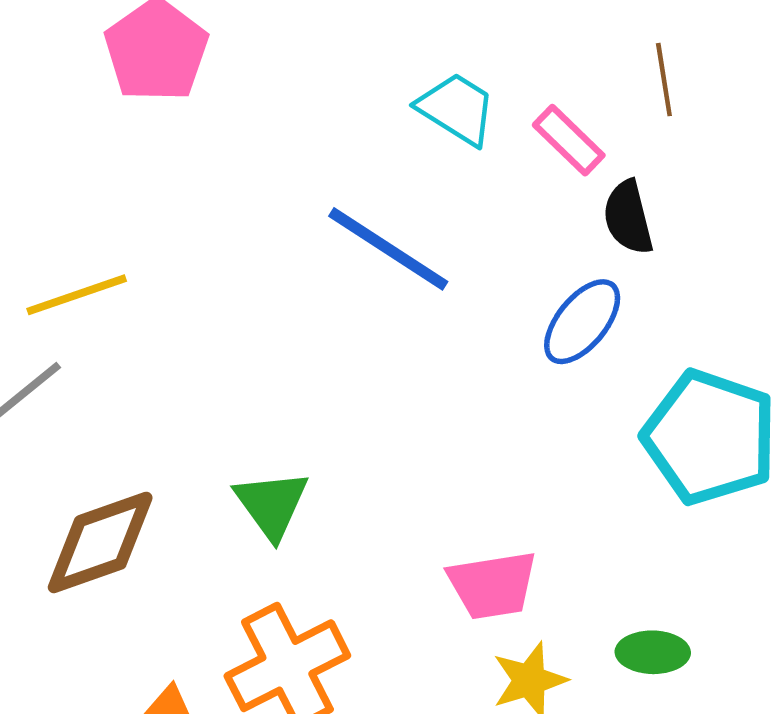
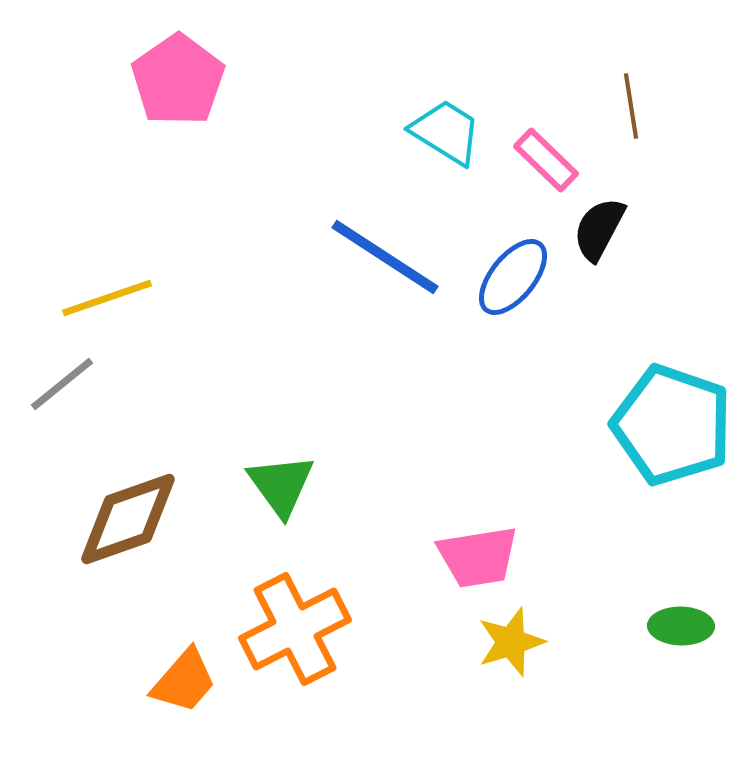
black semicircle: (628, 217) -> (599, 229), turned 42
blue ellipse: (582, 322) -> (513, 277), moved
green ellipse: (653, 652) -> (681, 626), moved

